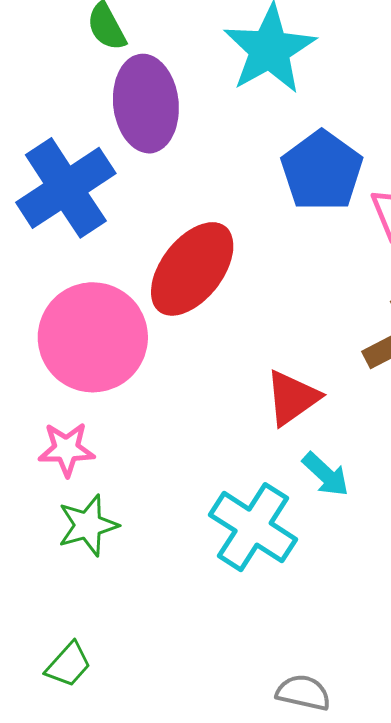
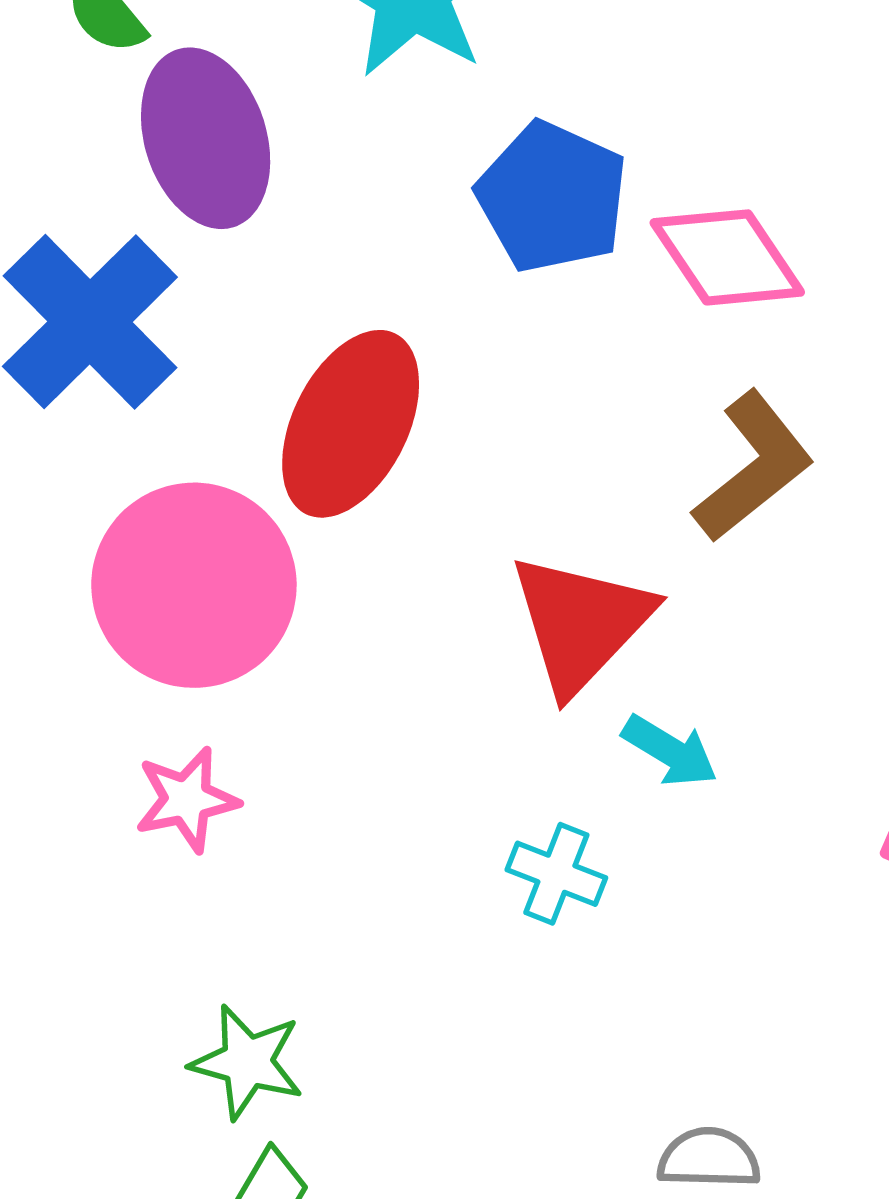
red triangle: (292, 398) -> (581, 623), size x1.4
green star: (88, 525) -> (247, 1062), moved, turned -30
cyan cross: (253, 527) -> (556, 874), size x0.6

